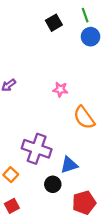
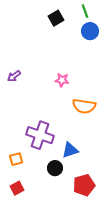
orange semicircle: (84, 117) -> (84, 106), turned -45
orange square: (11, 175) -> (16, 159), turned 32

